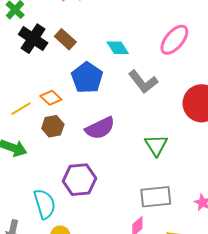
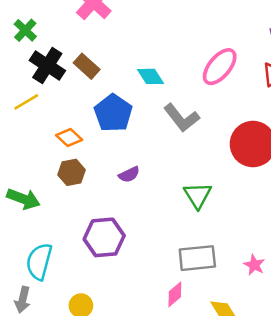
yellow line: (21, 109) -> (26, 102), moved
purple semicircle: (100, 128) -> (129, 174), size x0.6
cyan semicircle: (45, 204) -> (39, 261), moved, turned -148

